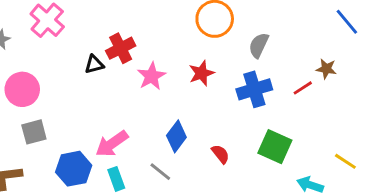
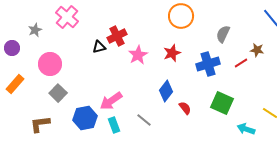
gray semicircle: (259, 45) -> (223, 34), moved
gray square: (34, 132) -> (58, 93), turned -30
blue diamond: (176, 136) -> (166, 91), moved

